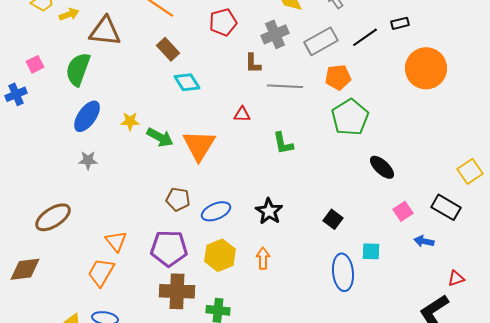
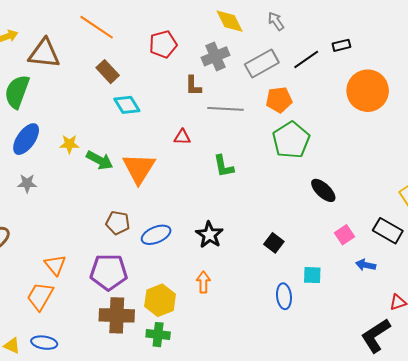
yellow hexagon: (220, 255) -> (160, 300), moved
blue ellipse: (343, 272) -> (284, 296), size x0.7

